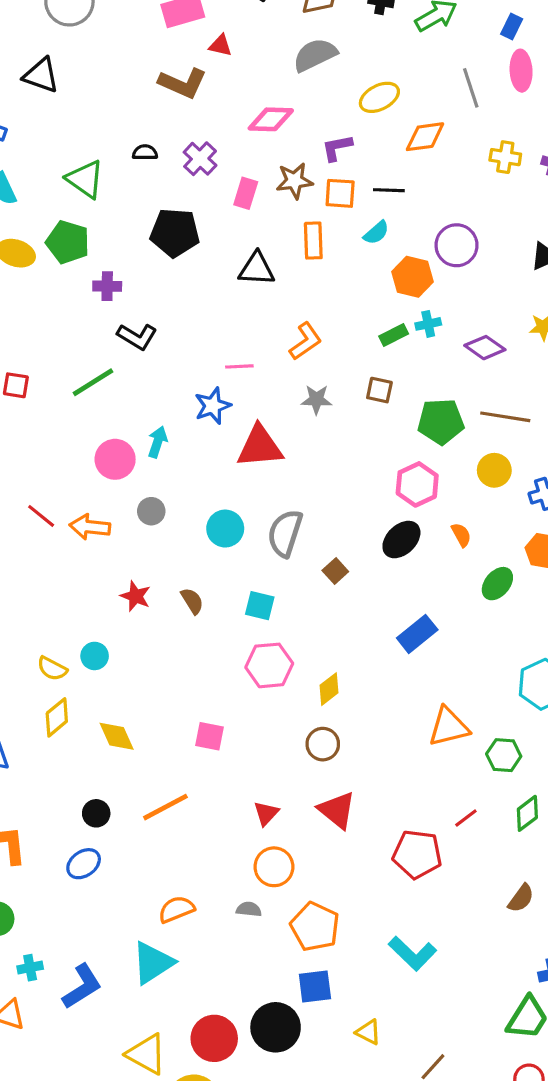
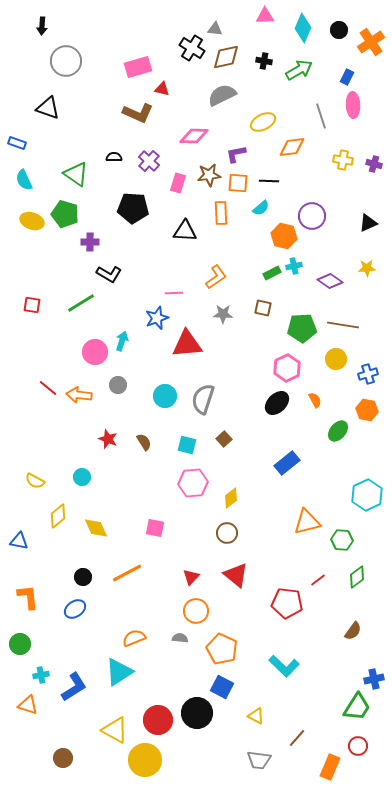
brown square: (335, 571) -> (224, 439), moved
yellow semicircle: (52, 669) -> (35, 481), moved
blue square: (315, 986) -> (222, 687), turned 35

